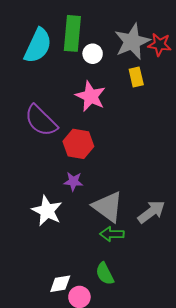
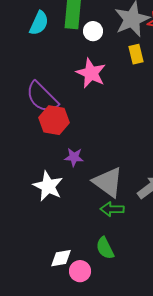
cyan semicircle: (38, 46) -> (39, 23), size x0.7
red hexagon: (78, 144) -> (54, 120), moved

